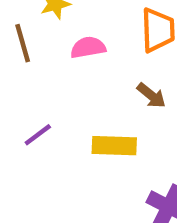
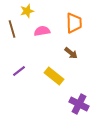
yellow rectangle: (114, 146) -> (54, 76), turned 36

